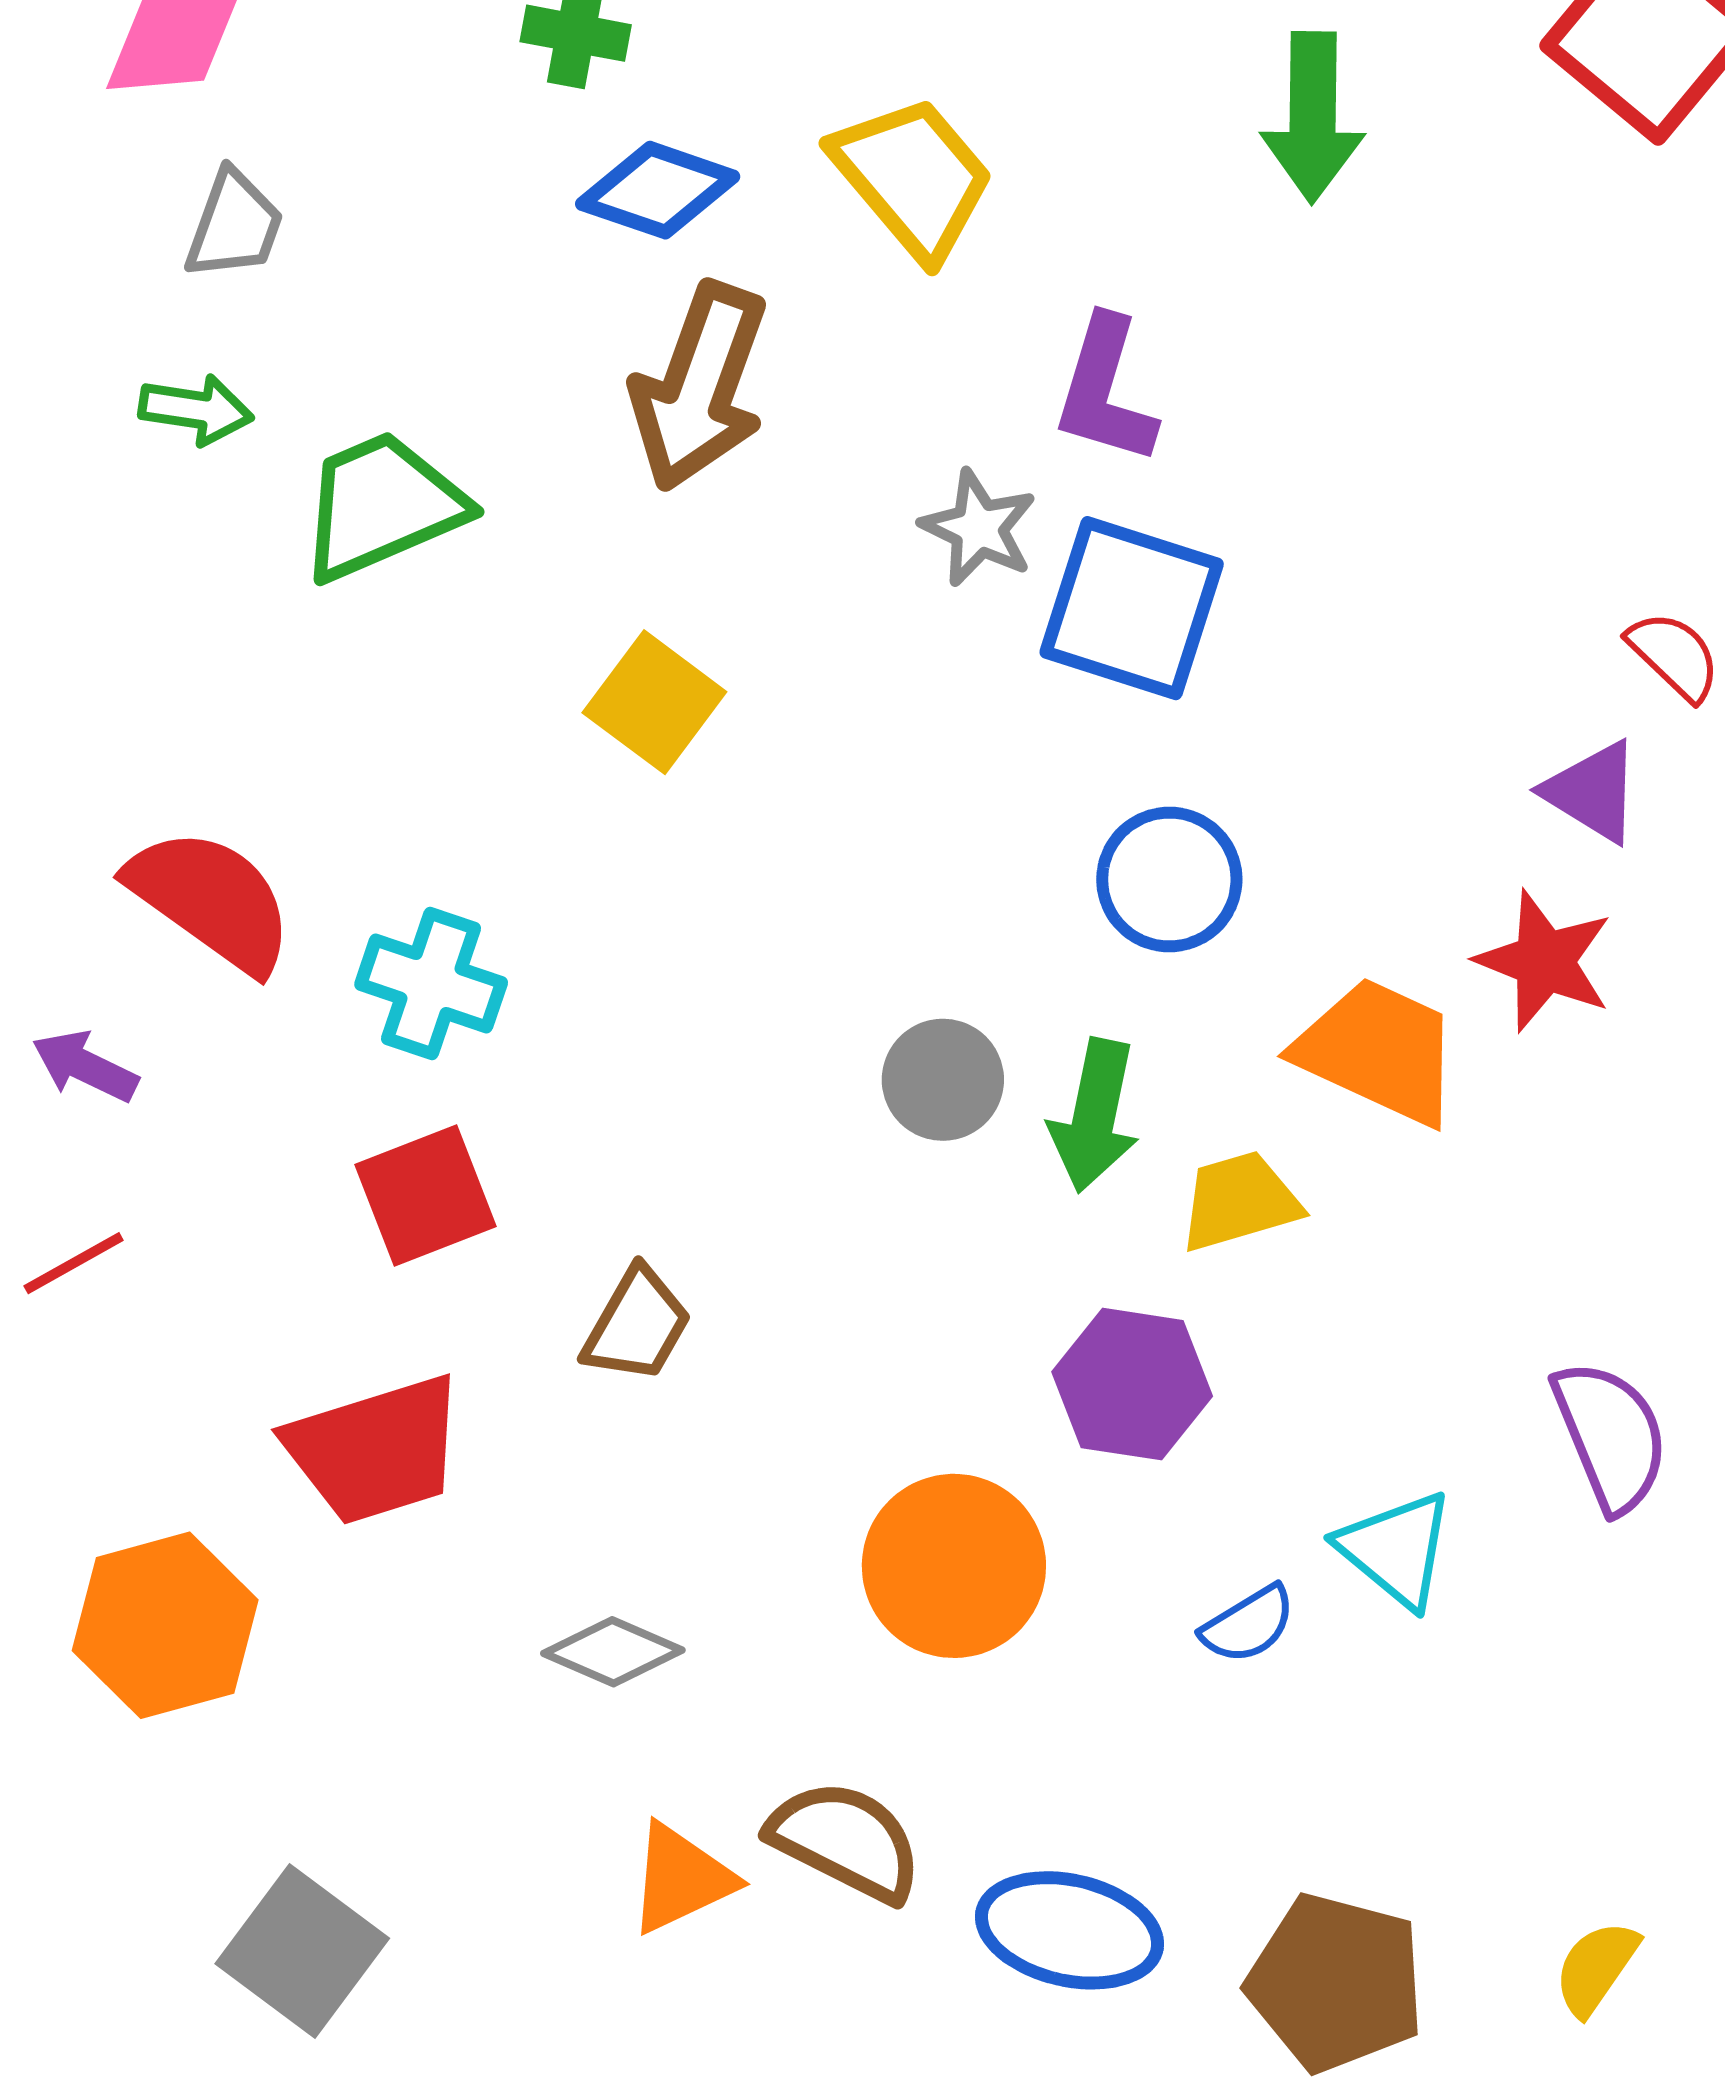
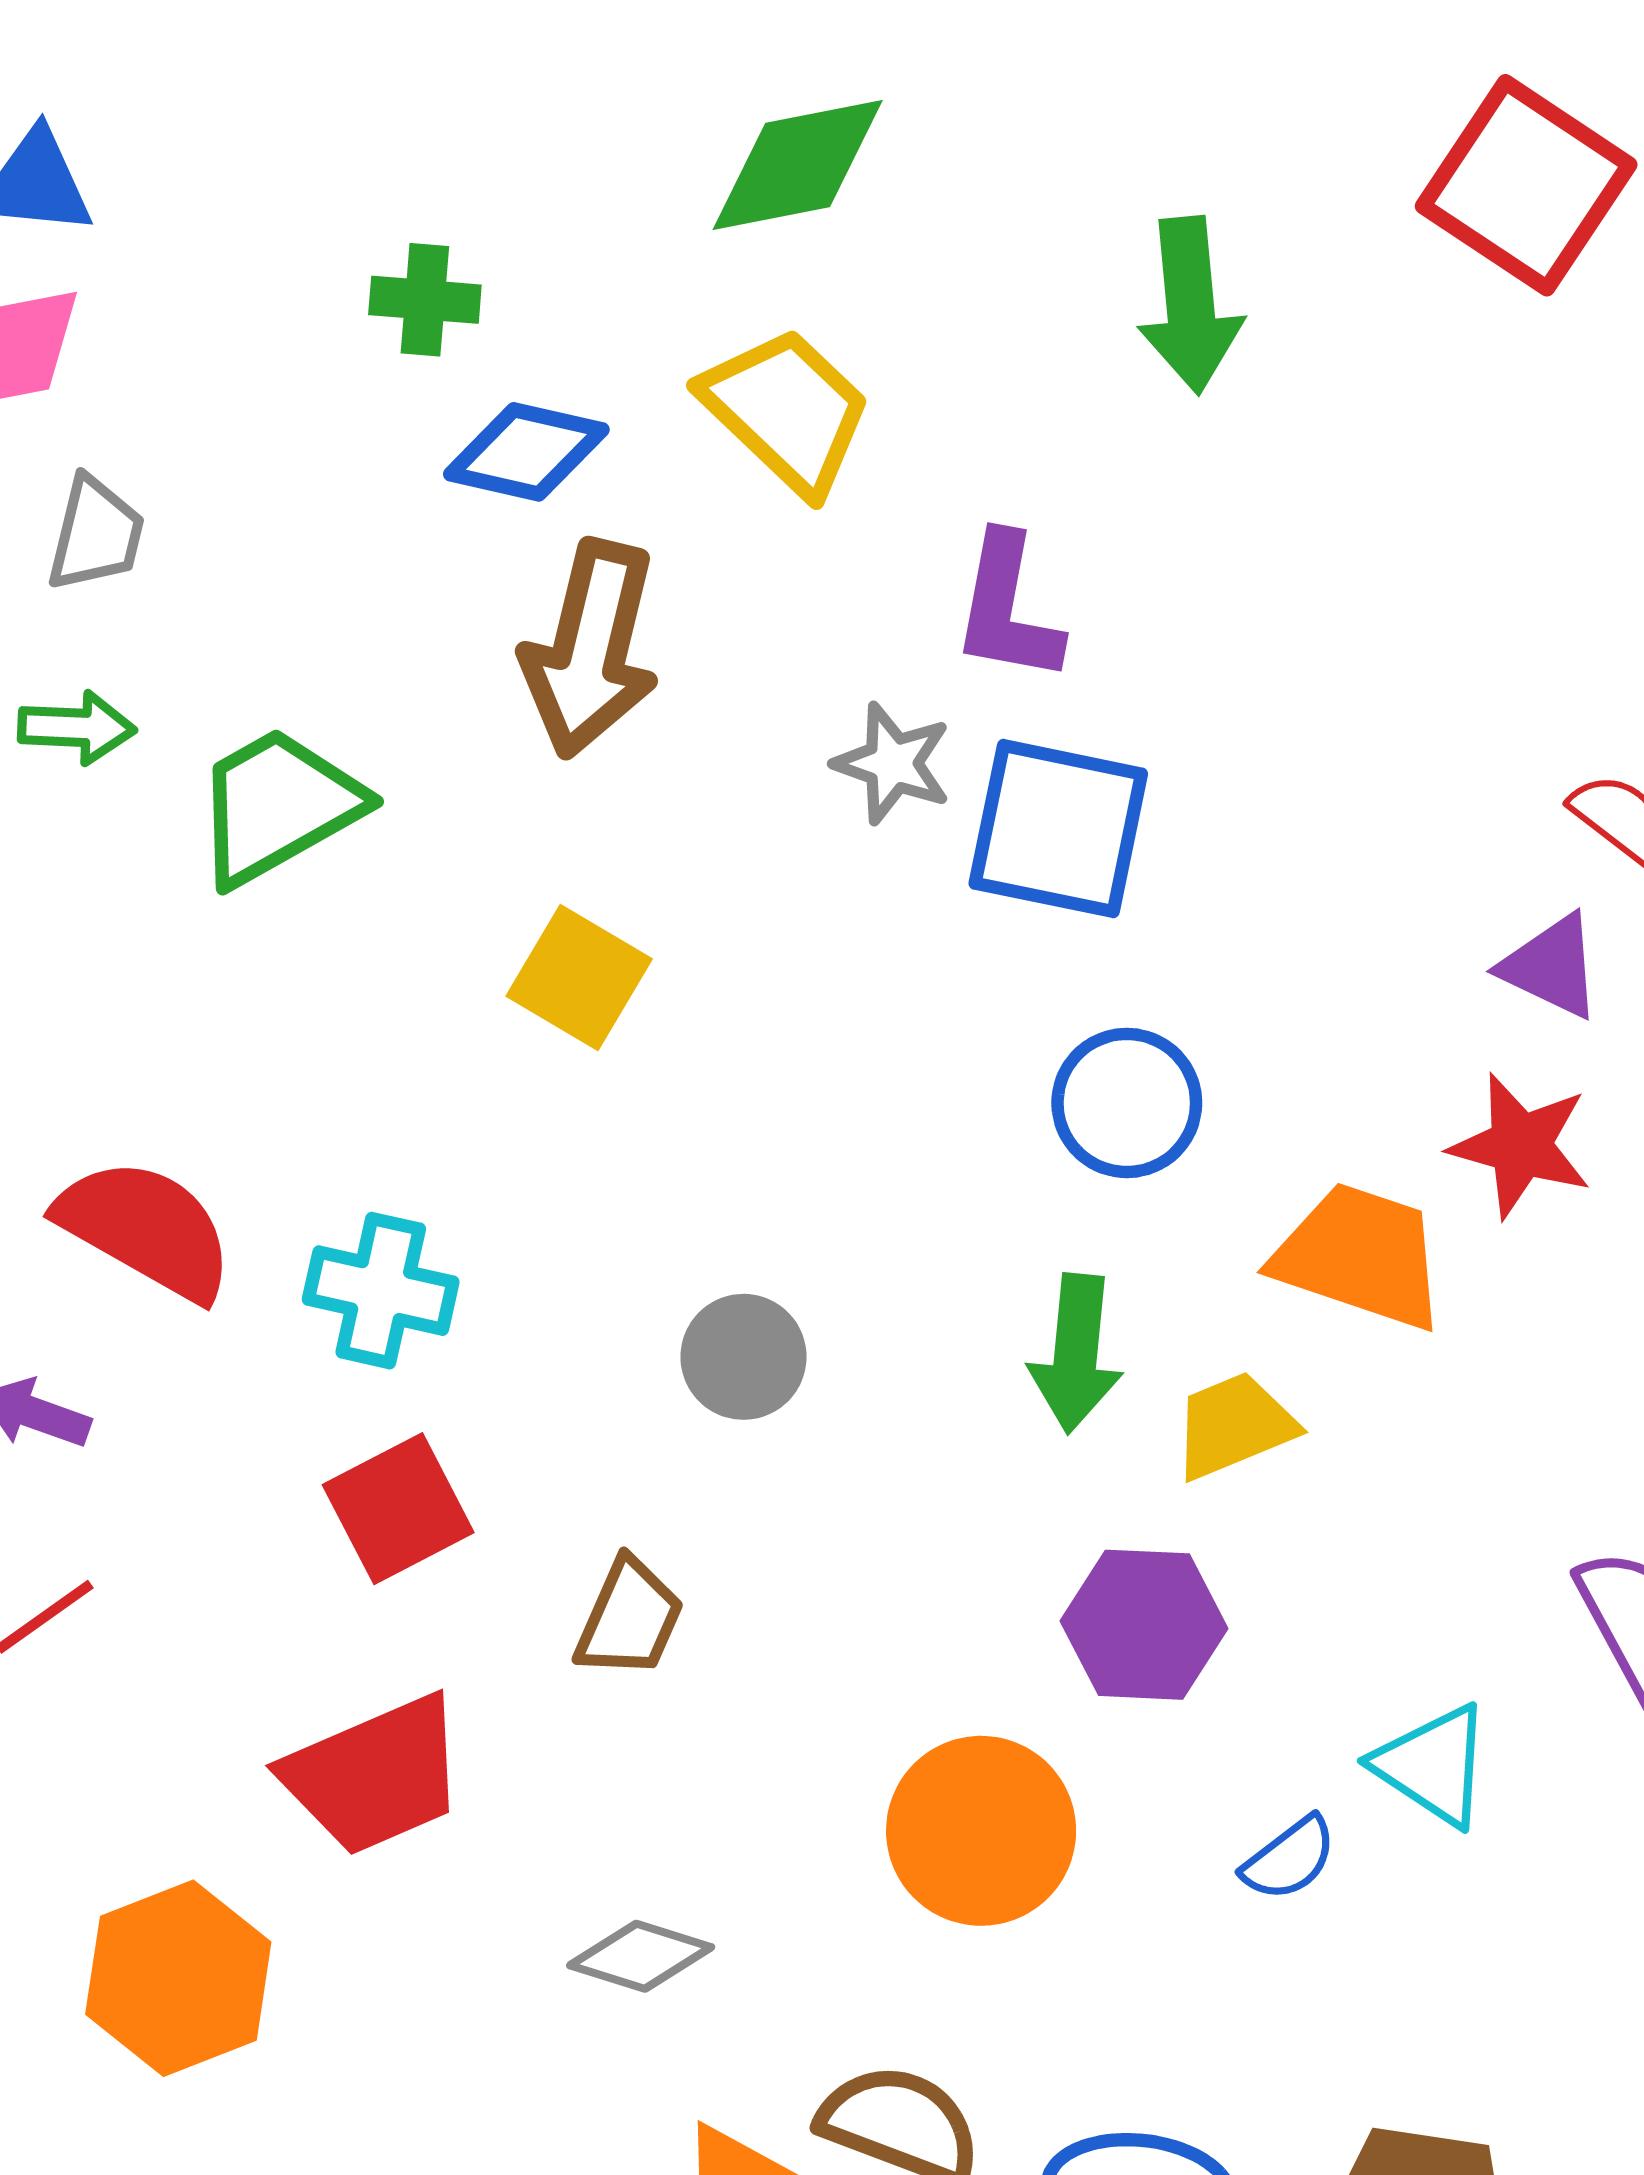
gray circle: (943, 1080) -> (743, 1357), moved

